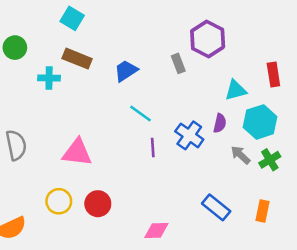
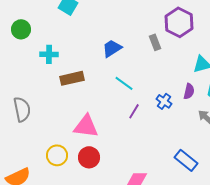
brown rectangle: (77, 59) -> (72, 78), moved, turned -35
blue cross: (189, 135) -> (164, 101), size x0.7
purple line: (153, 148) -> (134, 111), turned 35
pink triangle: (77, 152) -> (86, 126), moved

